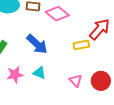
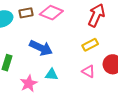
yellow rectangle: (81, 45) -> (90, 45), moved

